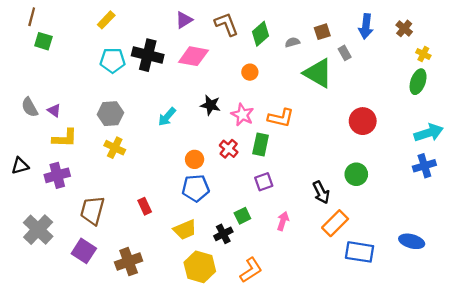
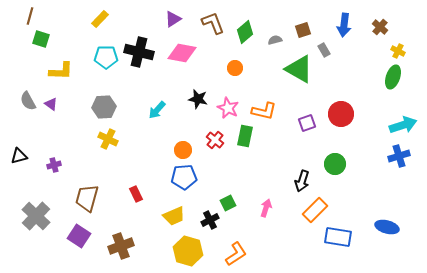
yellow L-shape: (65, 138) -> (61, 71), moved
purple cross: (57, 175) -> (54, 165), size x0.6
purple square: (264, 182) -> (307, 123), moved
black arrow: (321, 192) -> (302, 181), turned 45

